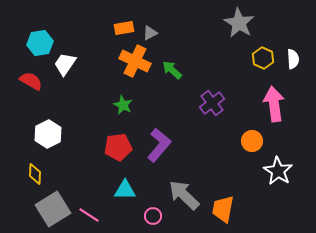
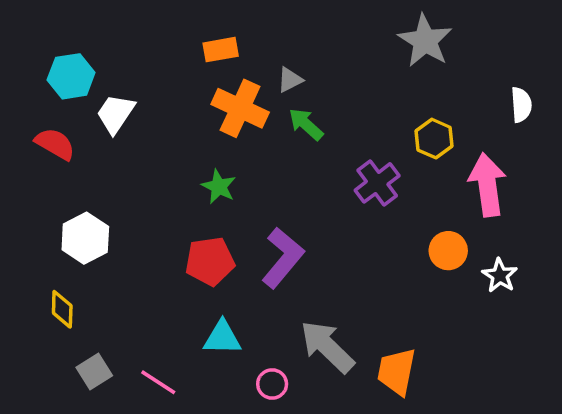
gray triangle: (150, 33) -> (290, 80), moved
yellow hexagon: (263, 58) -> (434, 139), moved
white star: (278, 171) -> (500, 275), moved, size x0.7
gray square: (53, 209) -> (94, 372), size x0.6

